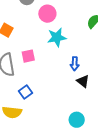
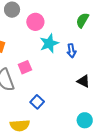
blue arrow: (75, 64) -> (71, 51), moved
blue square: (25, 92) -> (37, 102), moved

